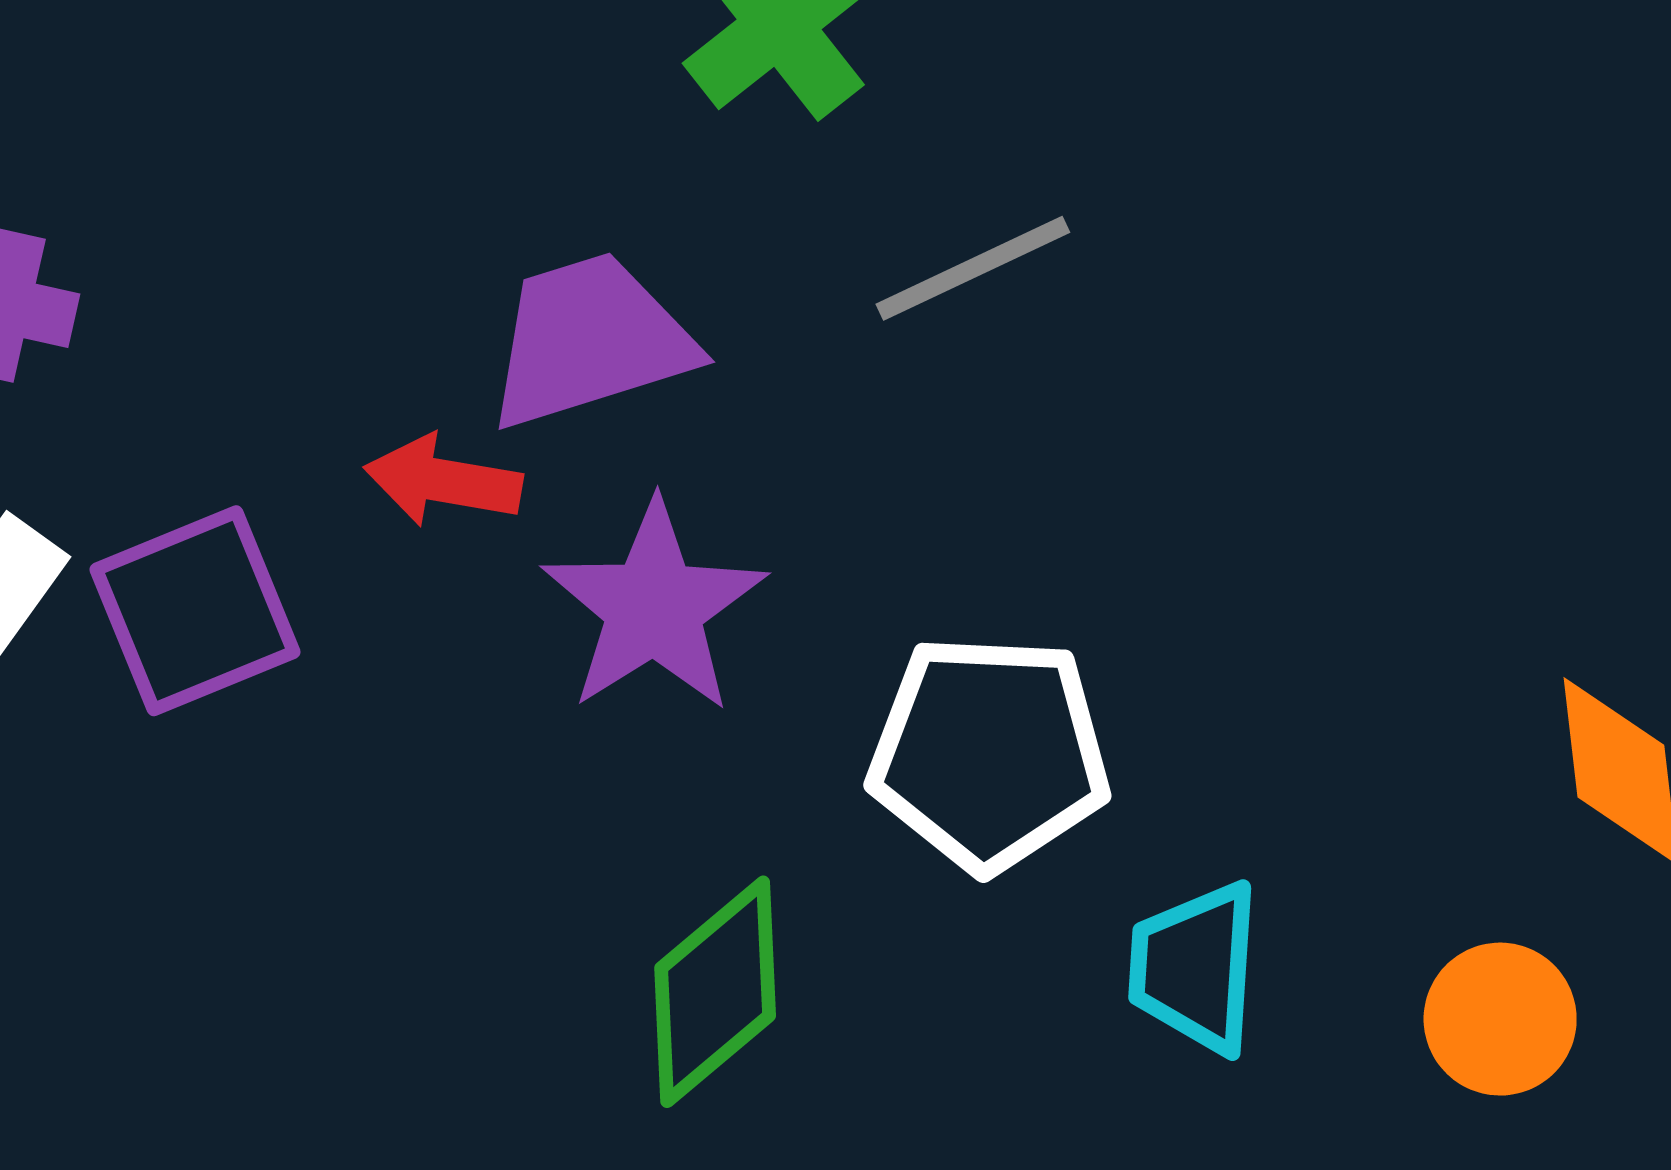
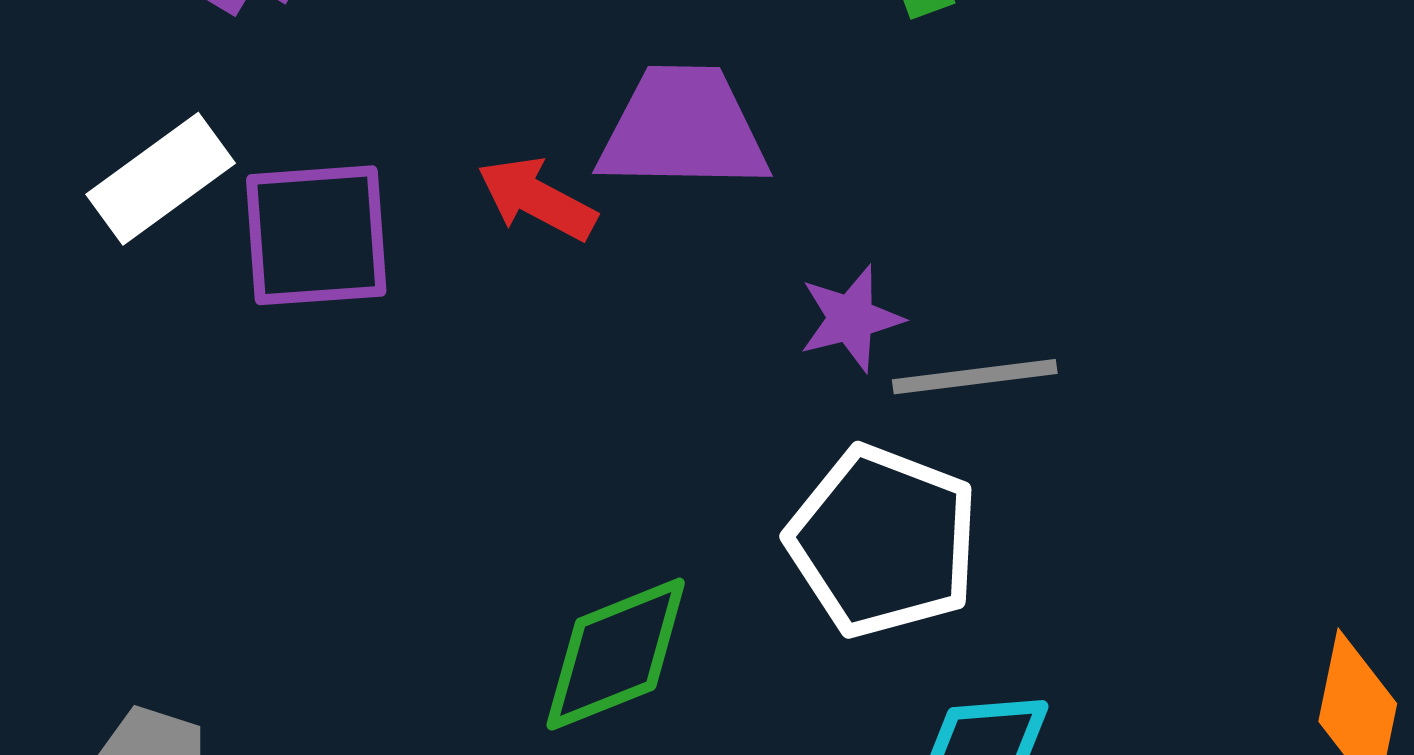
gray line: (973, 268) -> (975, 377), moved
purple star: (654, 607) -> (851, 318), moved, size x0.6

